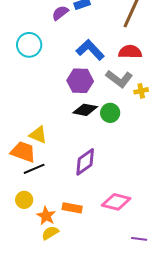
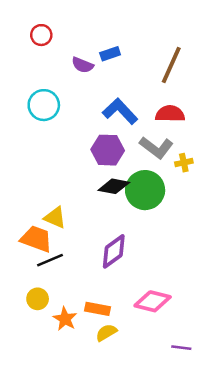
purple semicircle: (60, 13) -> (83, 65), turned -120
green circle: (110, 113) -> (145, 190), size x1.6
yellow semicircle: (50, 233) -> (106, 333), moved

